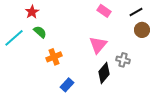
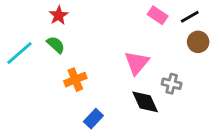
pink rectangle: (104, 11) -> (158, 15), moved
red star: (32, 12) -> (59, 15), moved
black diamond: (104, 73) -> (145, 102), turned -65

